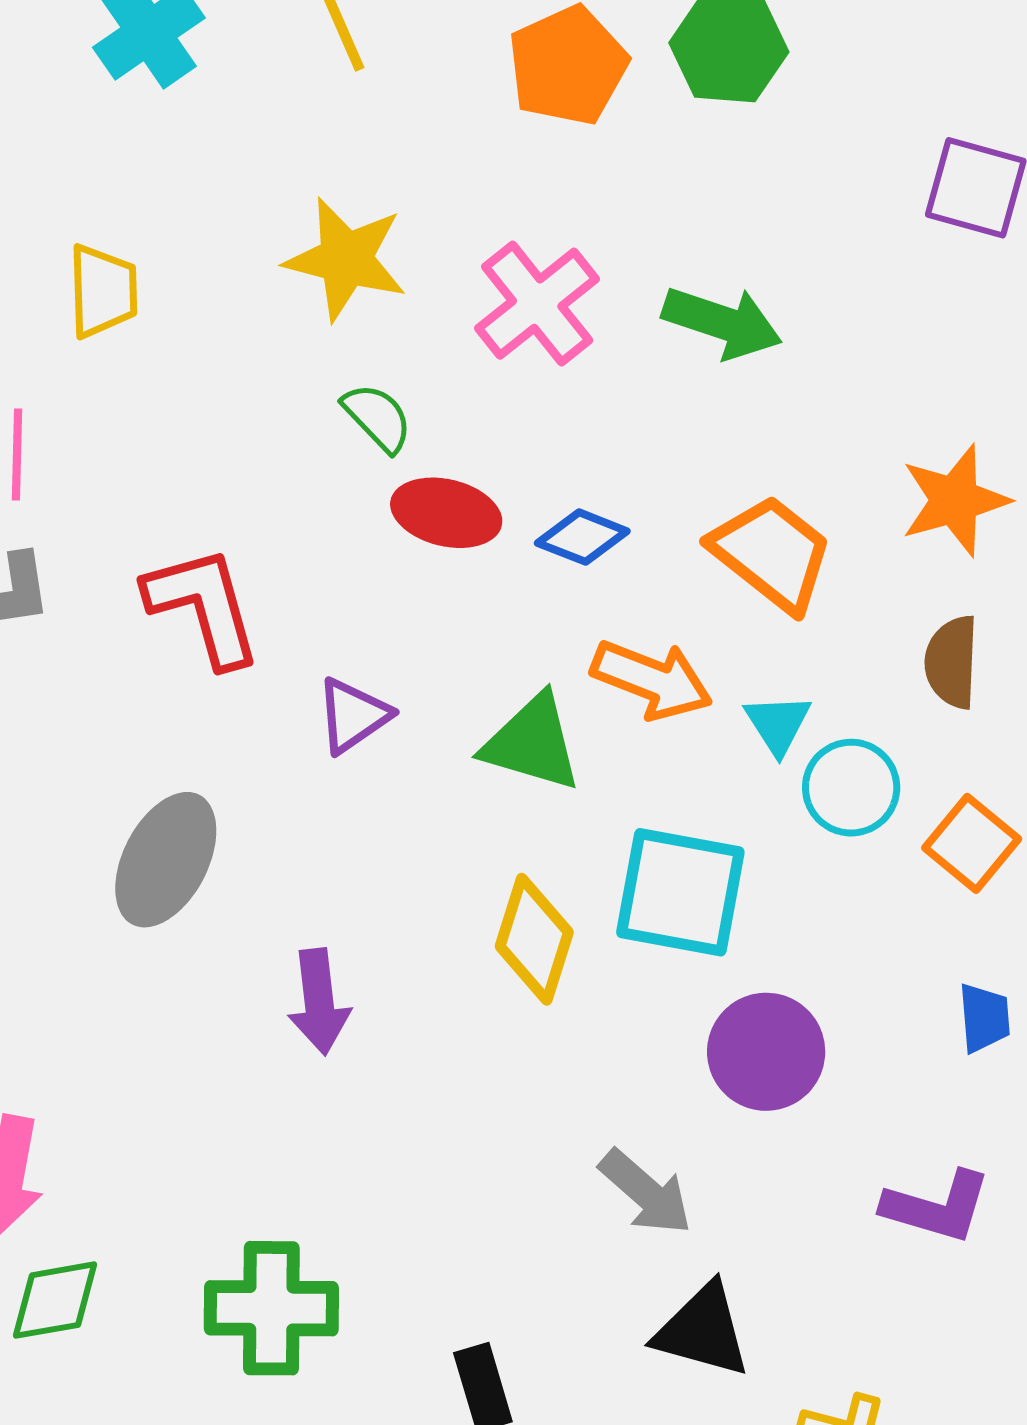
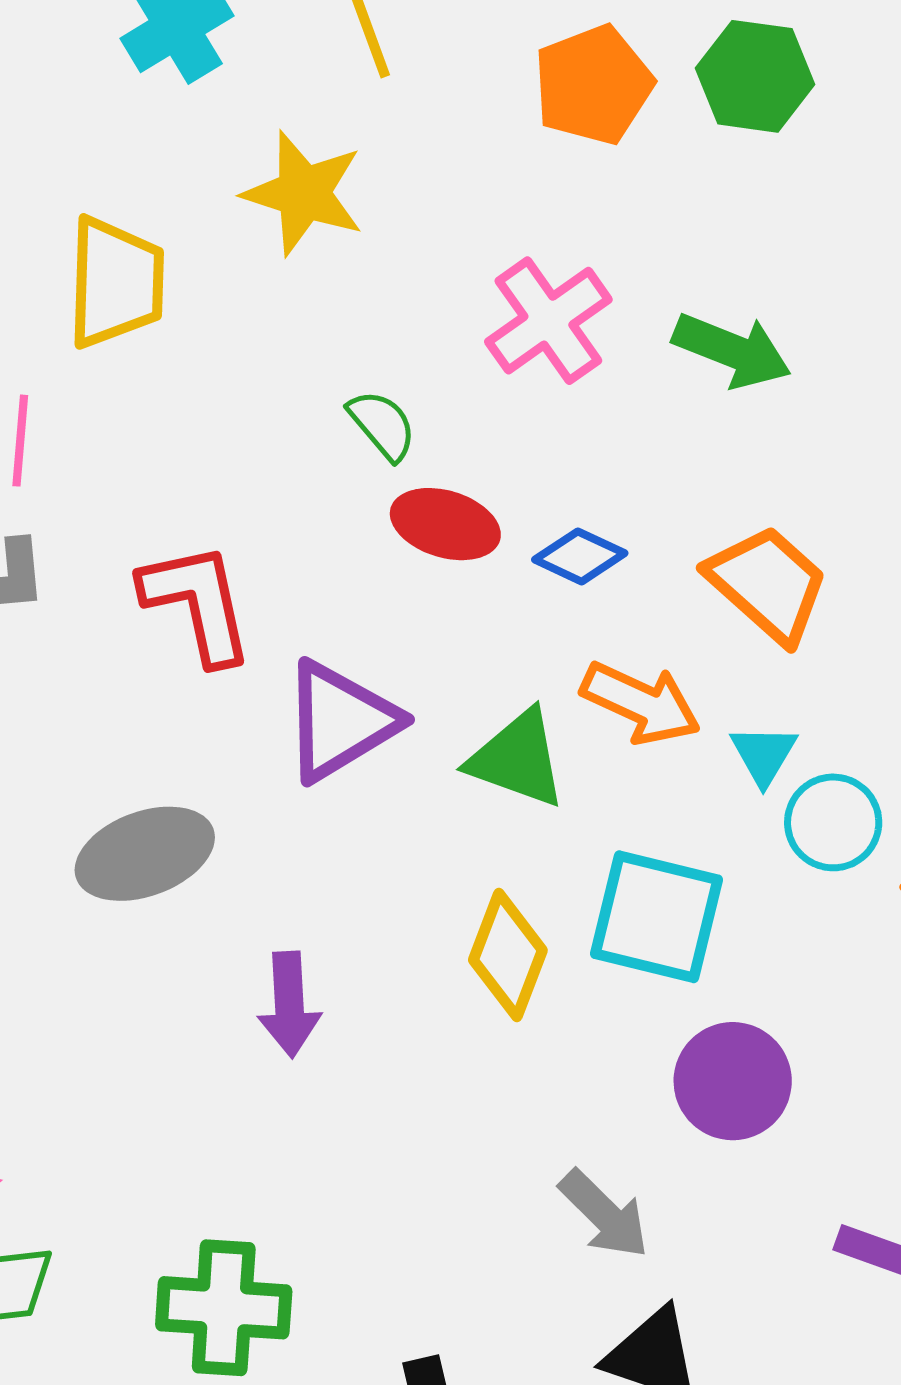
yellow star: (346, 259) -> (304, 193), moved
yellow trapezoid: (103, 291) -> (116, 282), size x1.4
purple triangle: (353, 716) -> (340, 721), size x1.6
gray ellipse: (166, 860) -> (145, 854), turned 39

